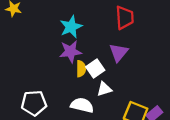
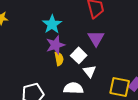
yellow semicircle: (81, 69) -> (59, 59), moved
white triangle: (104, 89) -> (90, 71), turned -40

